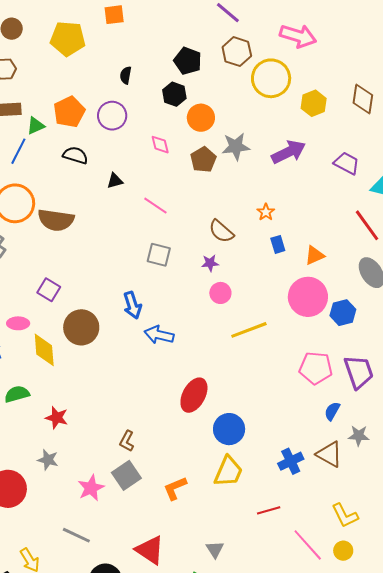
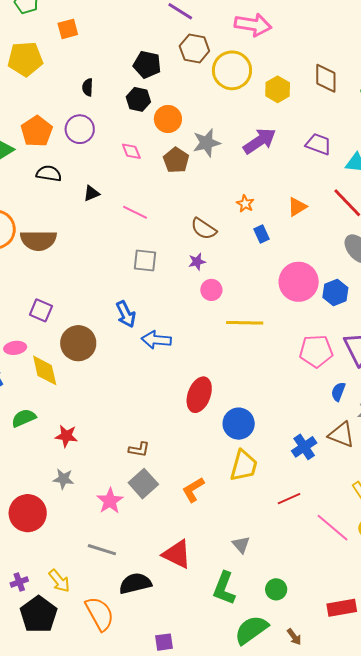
orange triangle: (315, 255) -> (297, 207), moved
yellow line: (249, 330) -> (245, 323), turned 30
brown L-shape: (127, 441) -> (139, 449), turned -100

